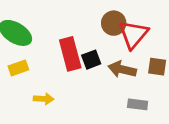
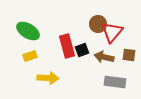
yellow arrow: (44, 99) -> (48, 78), size x1.5
gray rectangle: (138, 104) -> (115, 82), size x1.5

